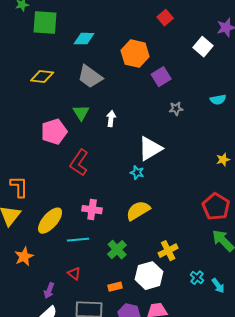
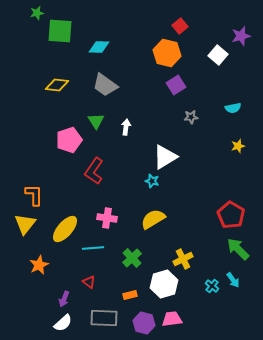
orange hexagon: (135, 54) -> (167, 53), moved
yellow star: (223, 160) -> (238, 146), moved
cyan arrow: (218, 286) -> (233, 280), moved

